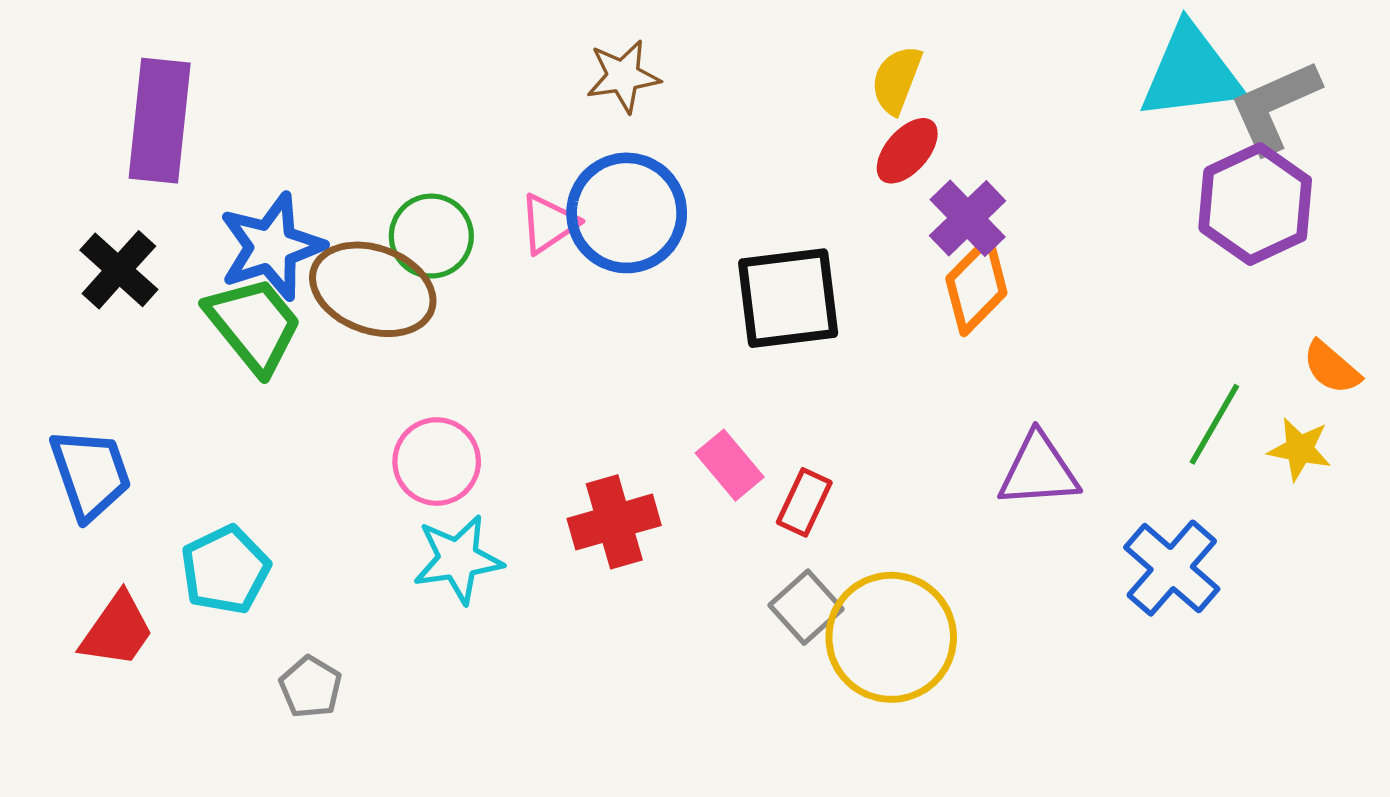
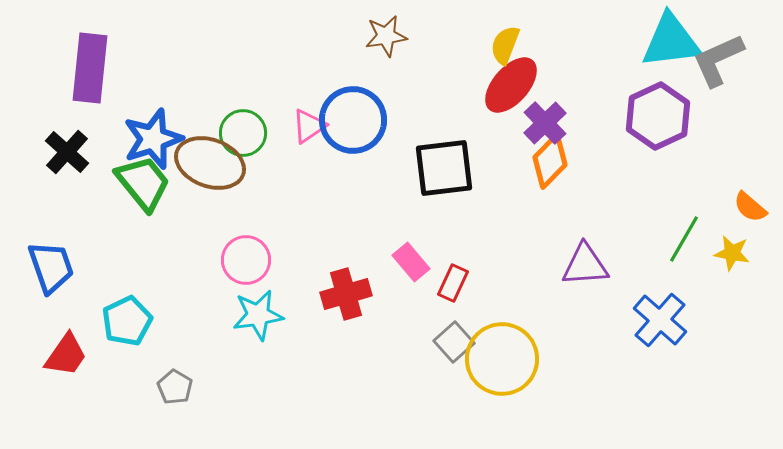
brown star: (623, 76) -> (386, 36), moved
red ellipse: (907, 151) -> (511, 85), size x1.5
purple hexagon: (1255, 204) -> (658, 116), moved

